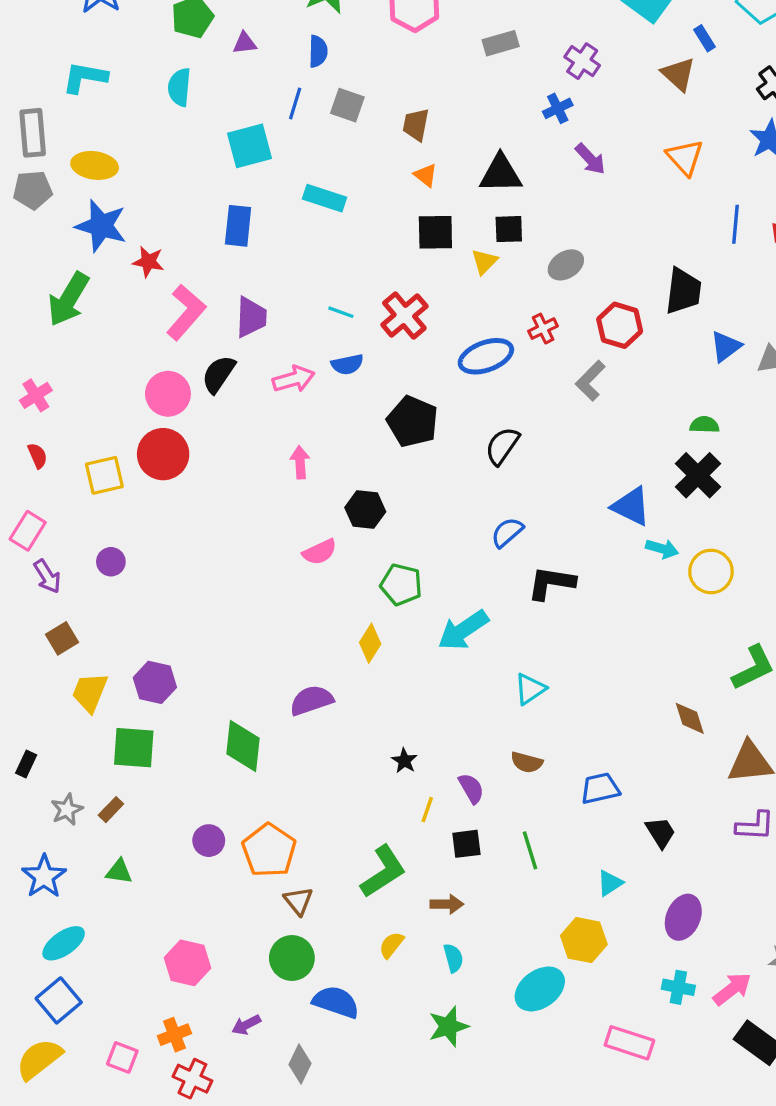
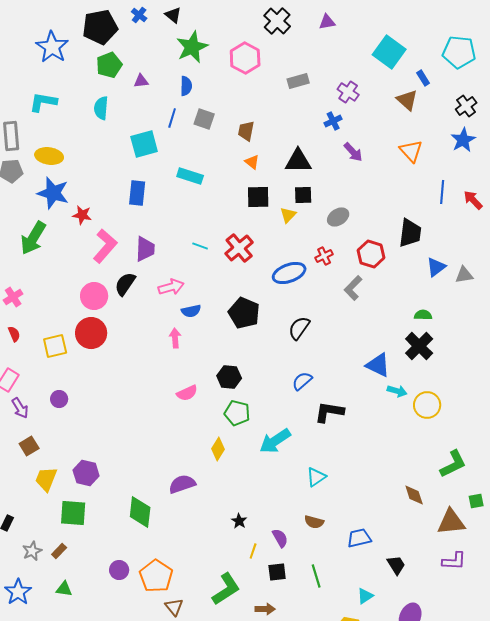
blue semicircle: (347, 364) -> (191, 311), moved
black hexagon: (365, 510) -> (229, 377), moved

